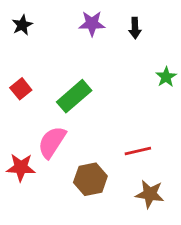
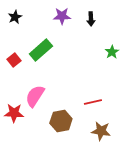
green rectangle: (74, 96) -> (41, 50), moved

